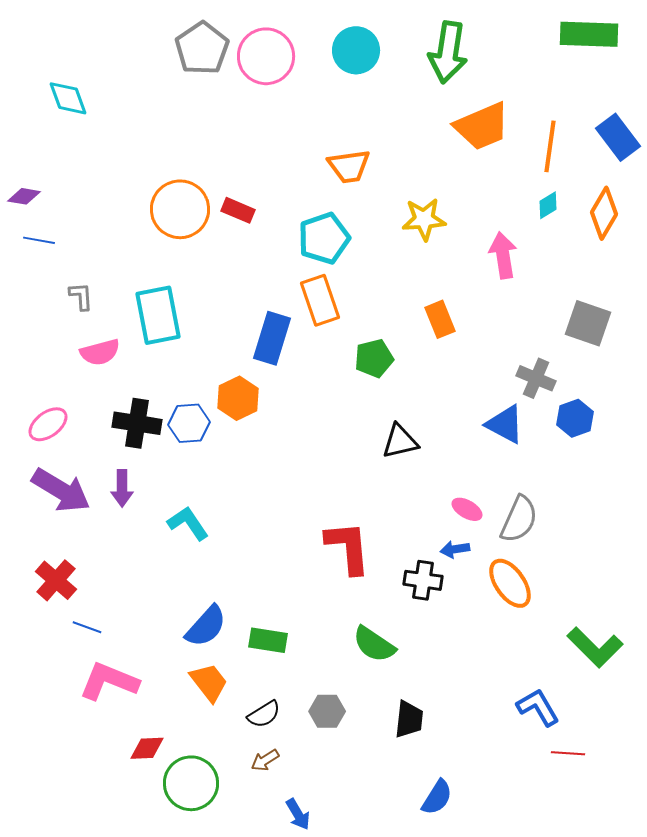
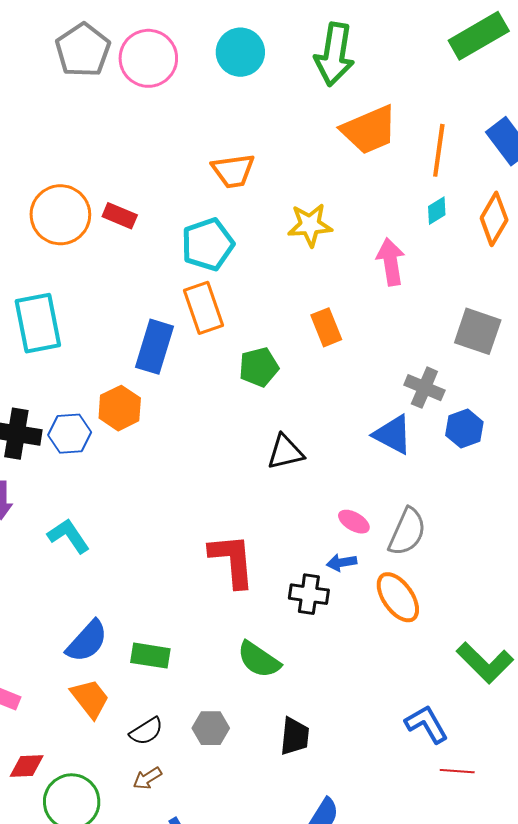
green rectangle: (589, 34) -> (479, 36), turned -32

